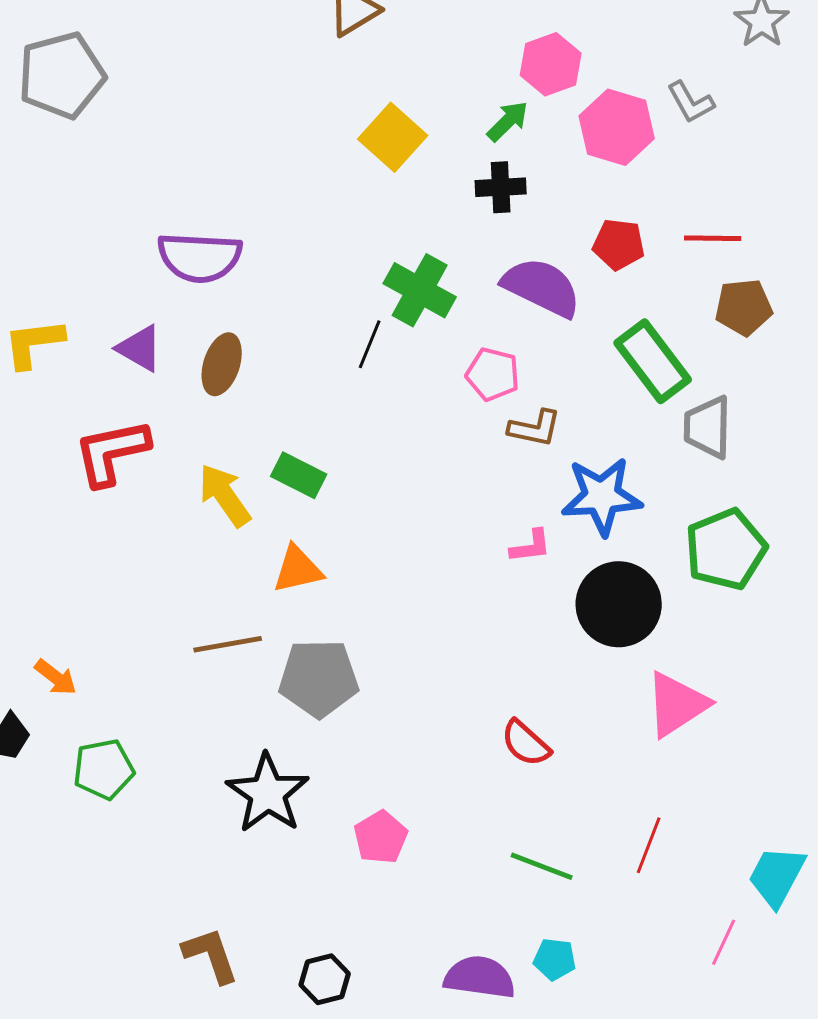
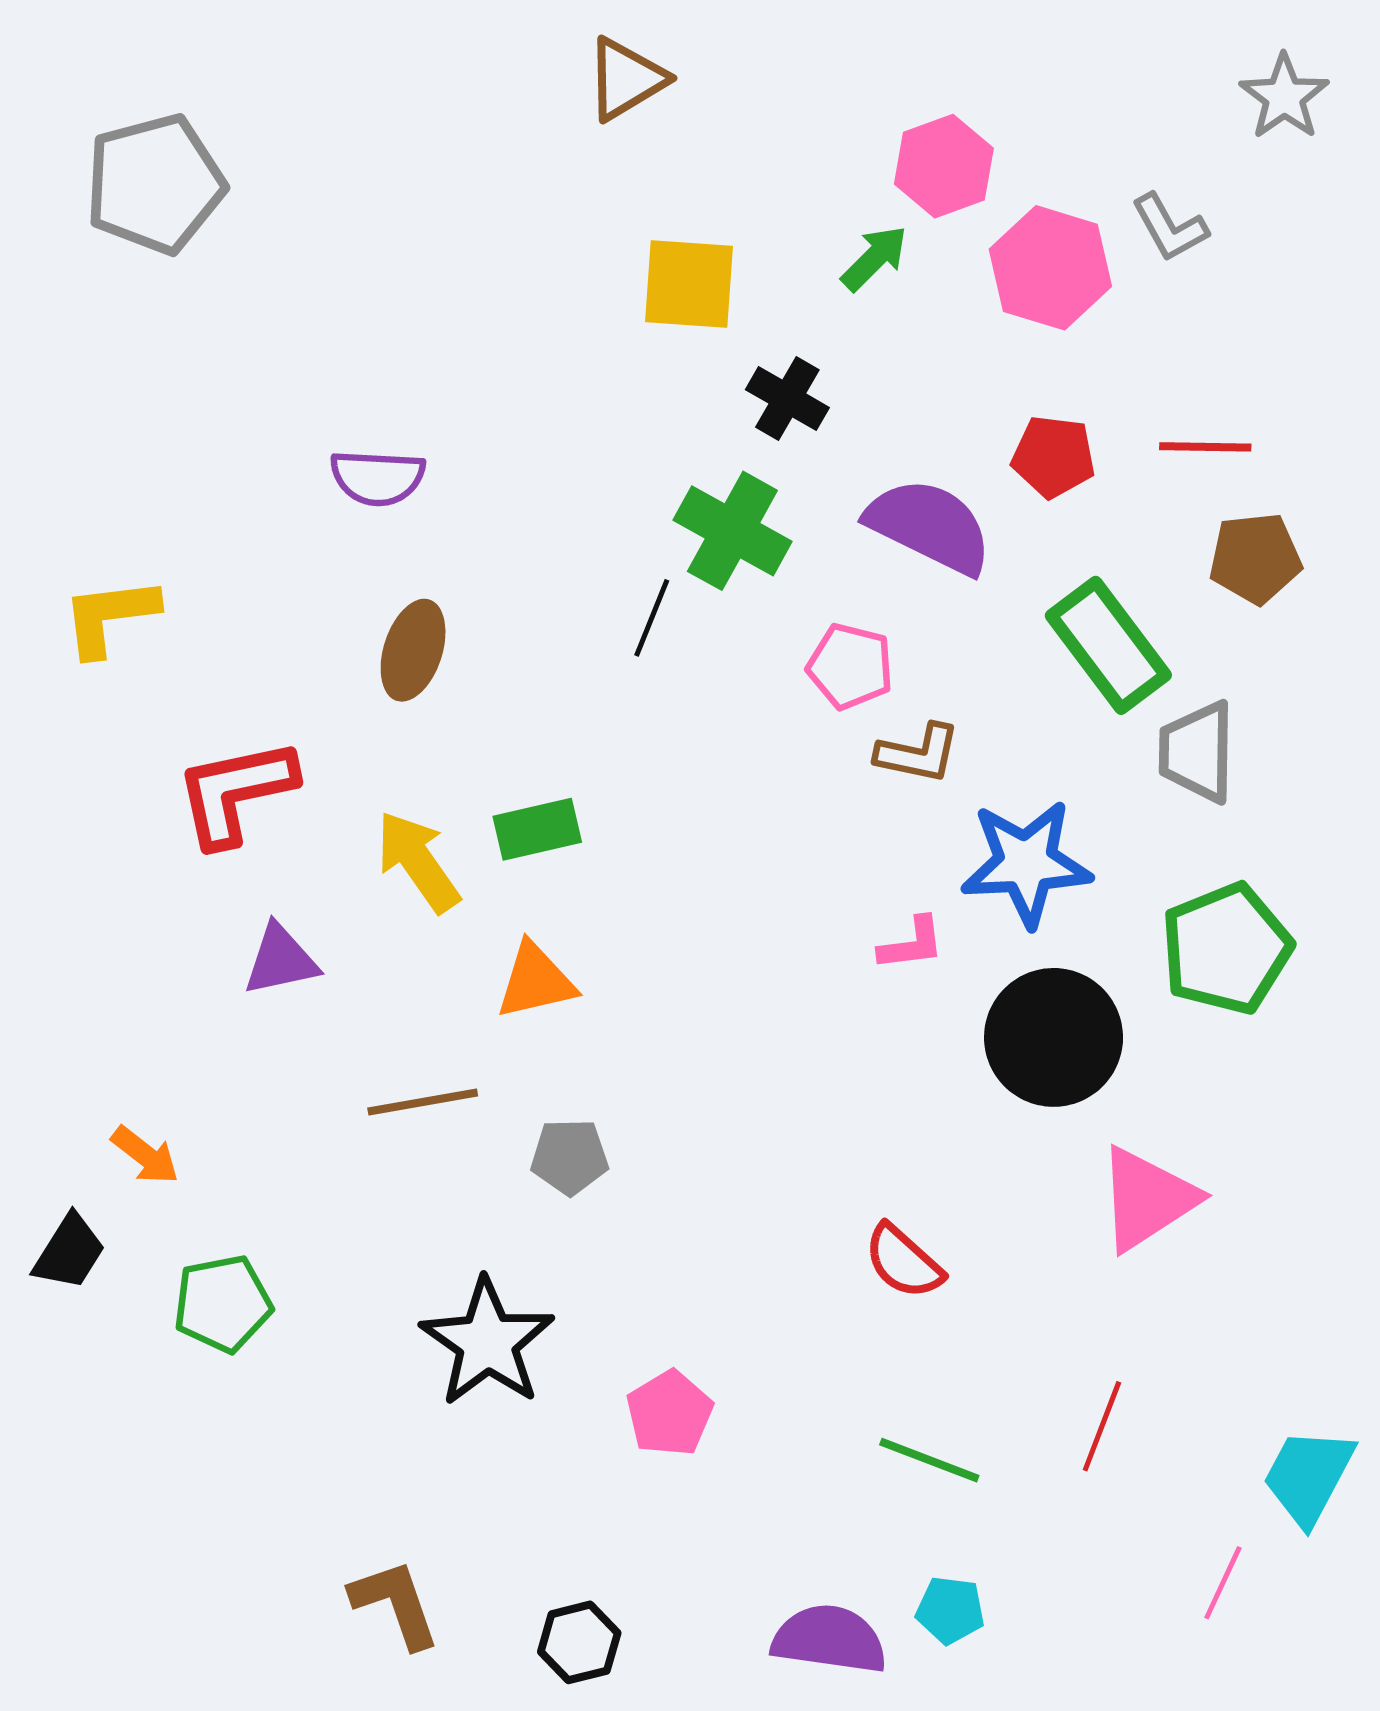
yellow square: (393, 137) -> (689, 284), turned -38
black cross: (501, 187) -> (787, 399), moved, turned 33
purple semicircle: (200, 257) -> (378, 478), size x0.7
purple triangle: (140, 348) -> (281, 960), moved, turned -42
green rectangle: (299, 475) -> (537, 829), turned -40
gray pentagon: (319, 678) -> (570, 1157), size x0.6

